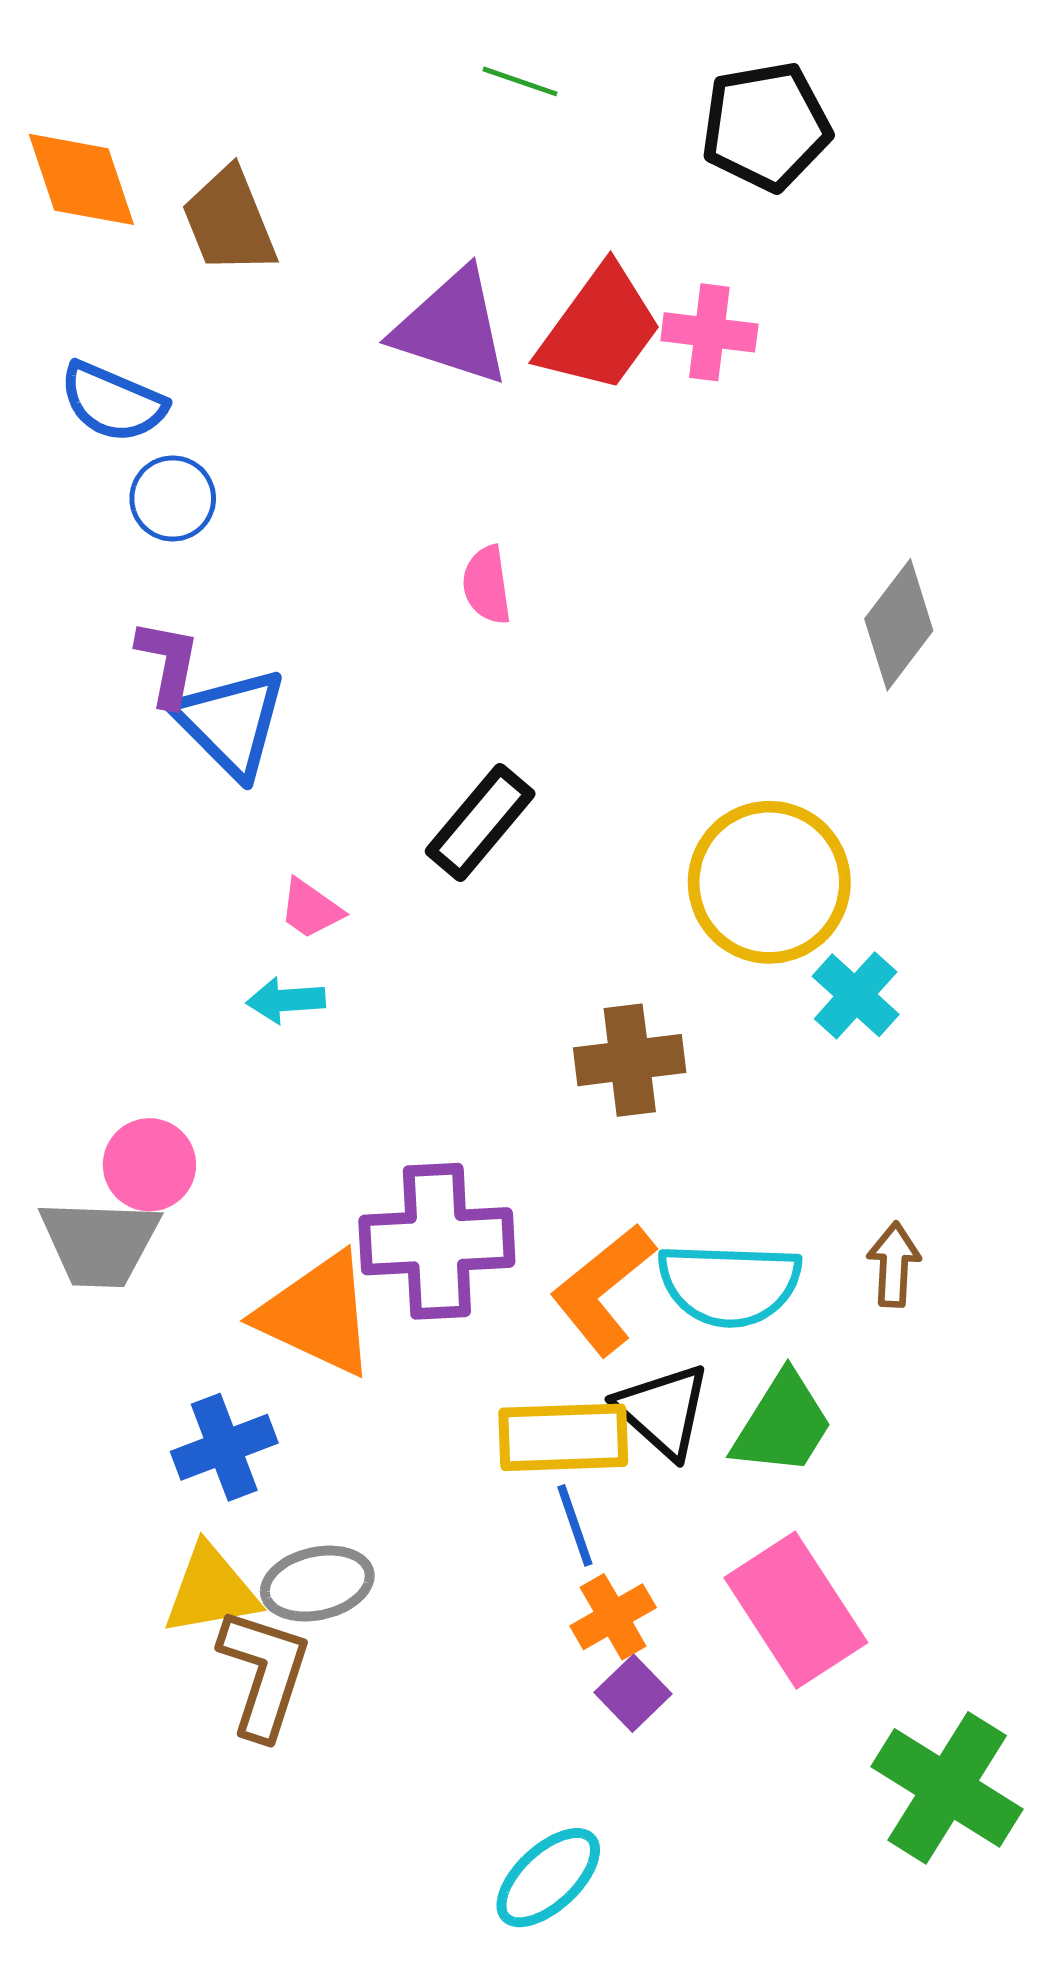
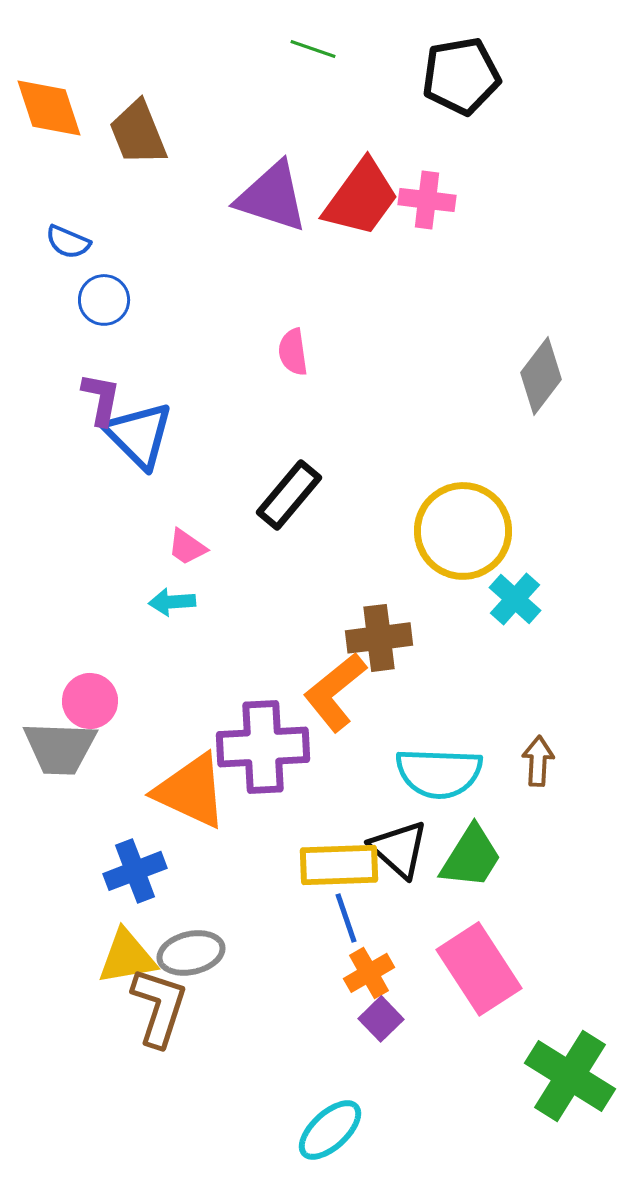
blue semicircle: (113, 402) -> (68, 242), size x0.7
orange L-shape: (603, 1289) -> (335, 692), moved

